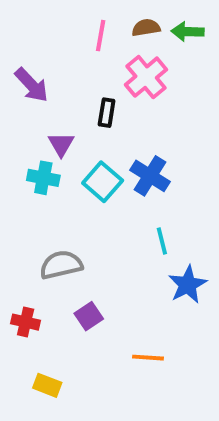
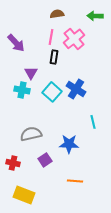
brown semicircle: (146, 28) -> (57, 14), moved
pink line: (101, 36) -> (51, 37), moved
cyan line: (162, 241) -> (93, 122), moved
blue star: (188, 285) -> (69, 144), moved, turned 30
yellow rectangle: (47, 385) -> (24, 195), size x1.5

